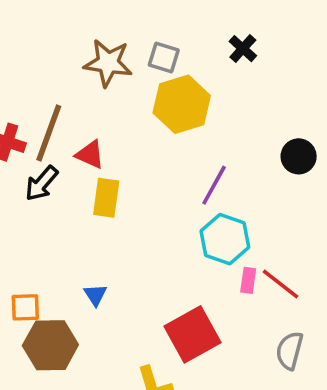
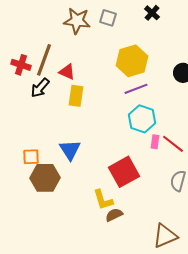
yellow hexagon: (182, 104) -> (132, 61), moved
purple line: (214, 185) -> (136, 89), turned 40
blue triangle: (95, 295) -> (70, 150), size x1.6

